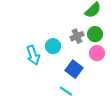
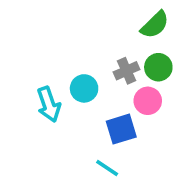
pink circle: (97, 53) -> (148, 101), moved
blue square: (74, 69) -> (121, 129), turned 36

